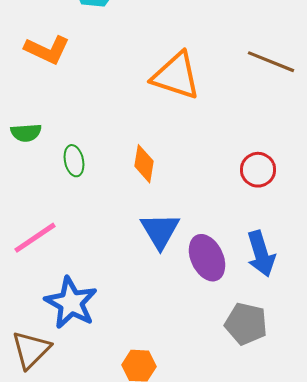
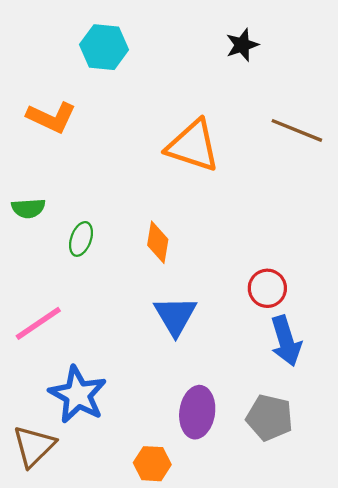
green ellipse: (74, 161) -> (81, 239), turned 32
red circle: (258, 170) -> (267, 288), moved
purple ellipse: (207, 258) -> (197, 412), moved, turned 33

